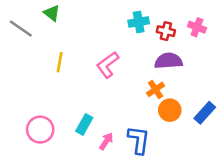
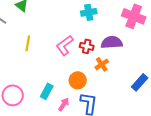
pink cross: (197, 27) -> (134, 16), size x1.6
red cross: (166, 31) -> (87, 46), moved
orange circle: (170, 110) -> (78, 80), moved

